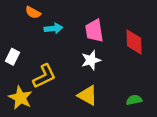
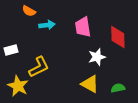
white rectangle: (13, 57) -> (11, 50), turned 48
white star: (91, 60) -> (97, 57), moved
yellow triangle: (87, 95) -> (90, 84), moved

